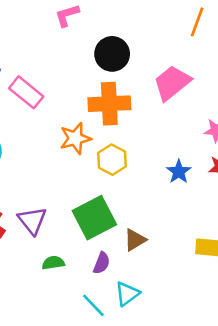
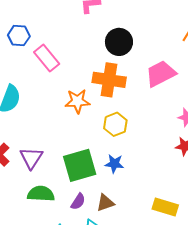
yellow hexagon: (112, 160) -> (115, 124), moved
blue star: (179, 172) -> (114, 164), moved, turned 30
brown triangle: (135, 240) -> (105, 203), moved
green semicircle: (53, 263) -> (41, 194), size x1.5

